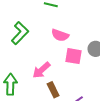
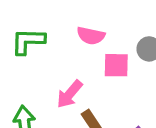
green L-shape: (20, 33) -> (28, 41), turned -125

